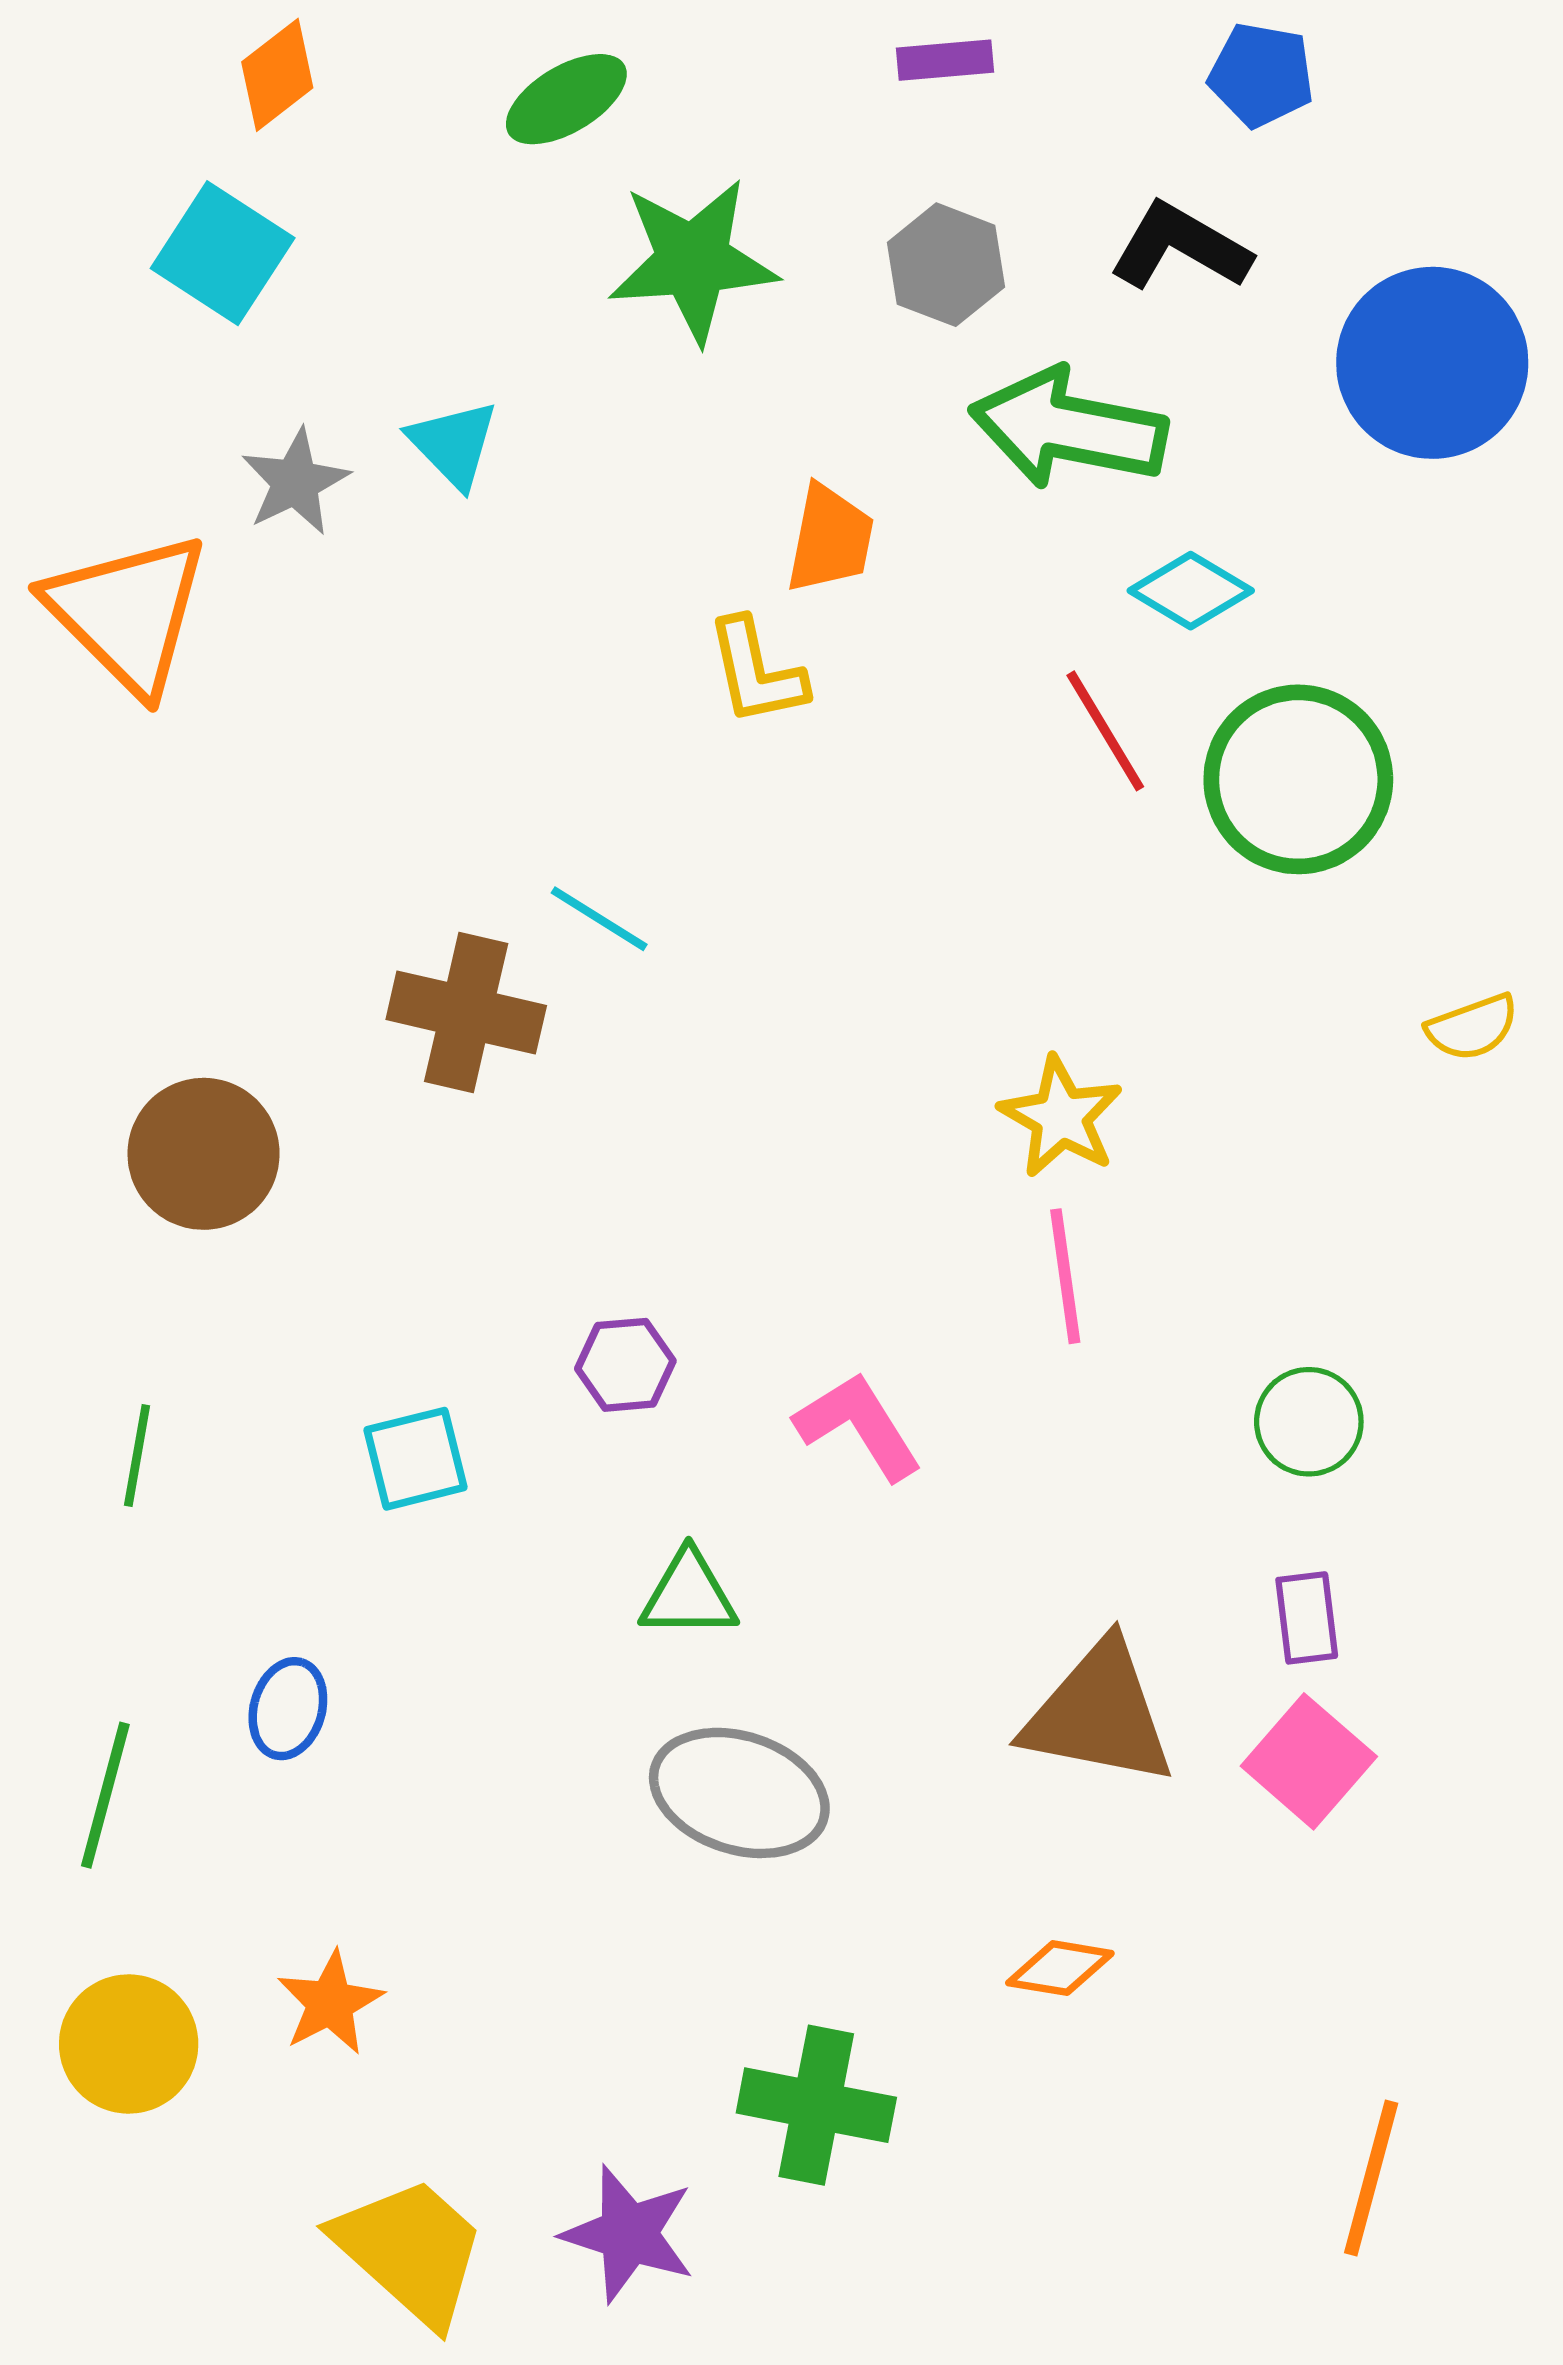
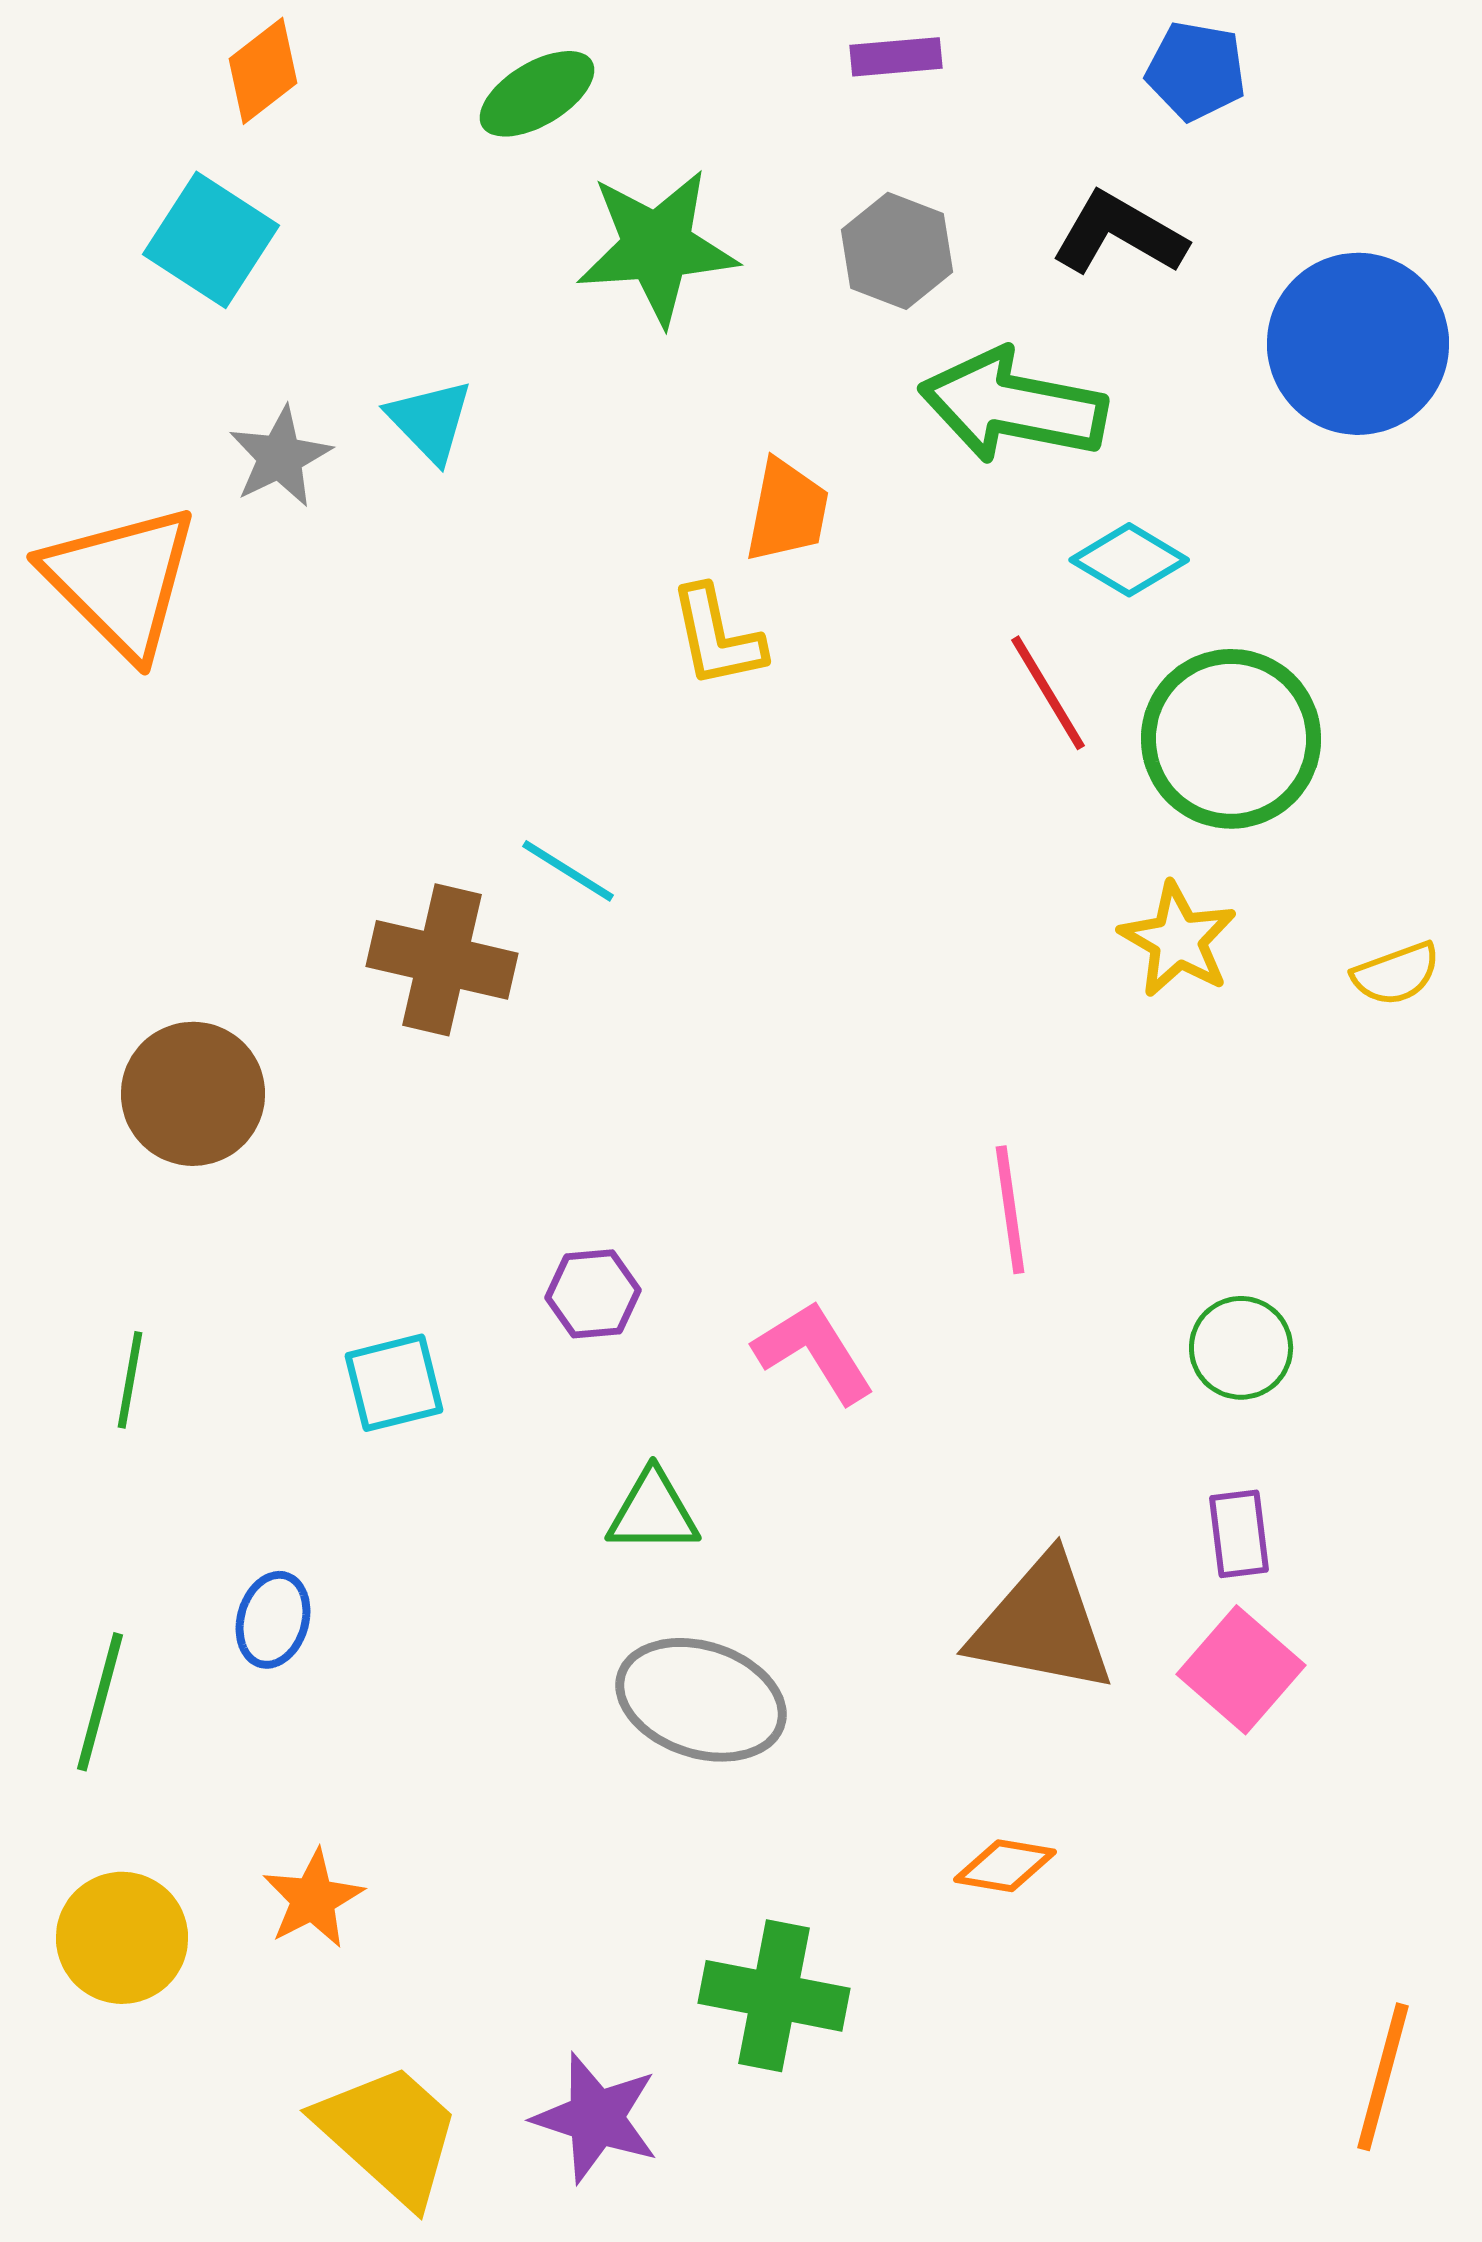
yellow star: (1061, 1117) -> (1178, 940), moved
orange line: (1371, 2178) -> (1383, 2077), moved

